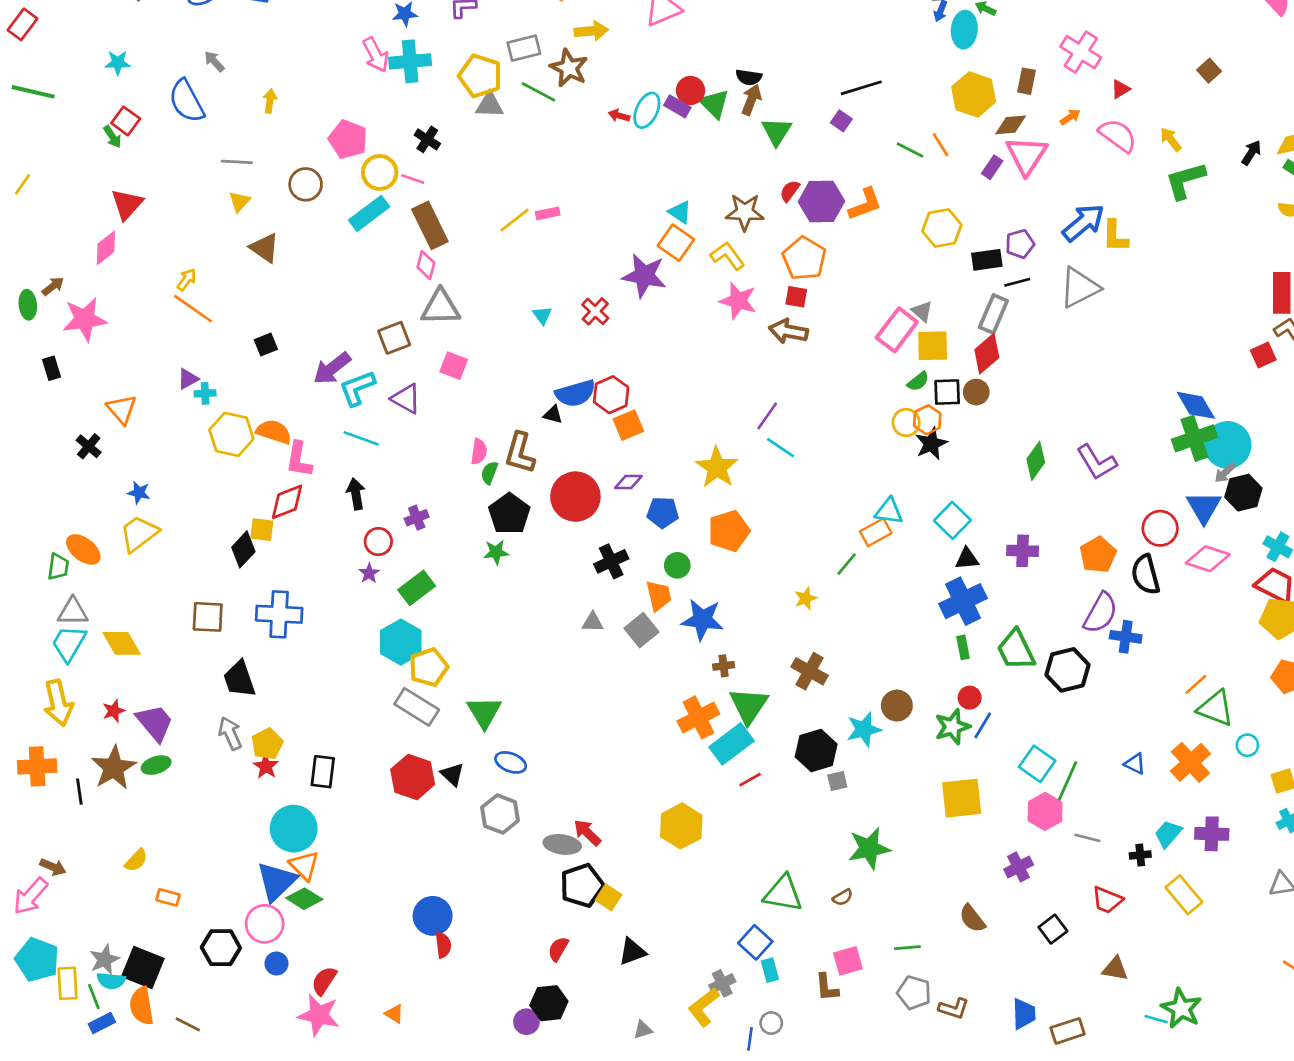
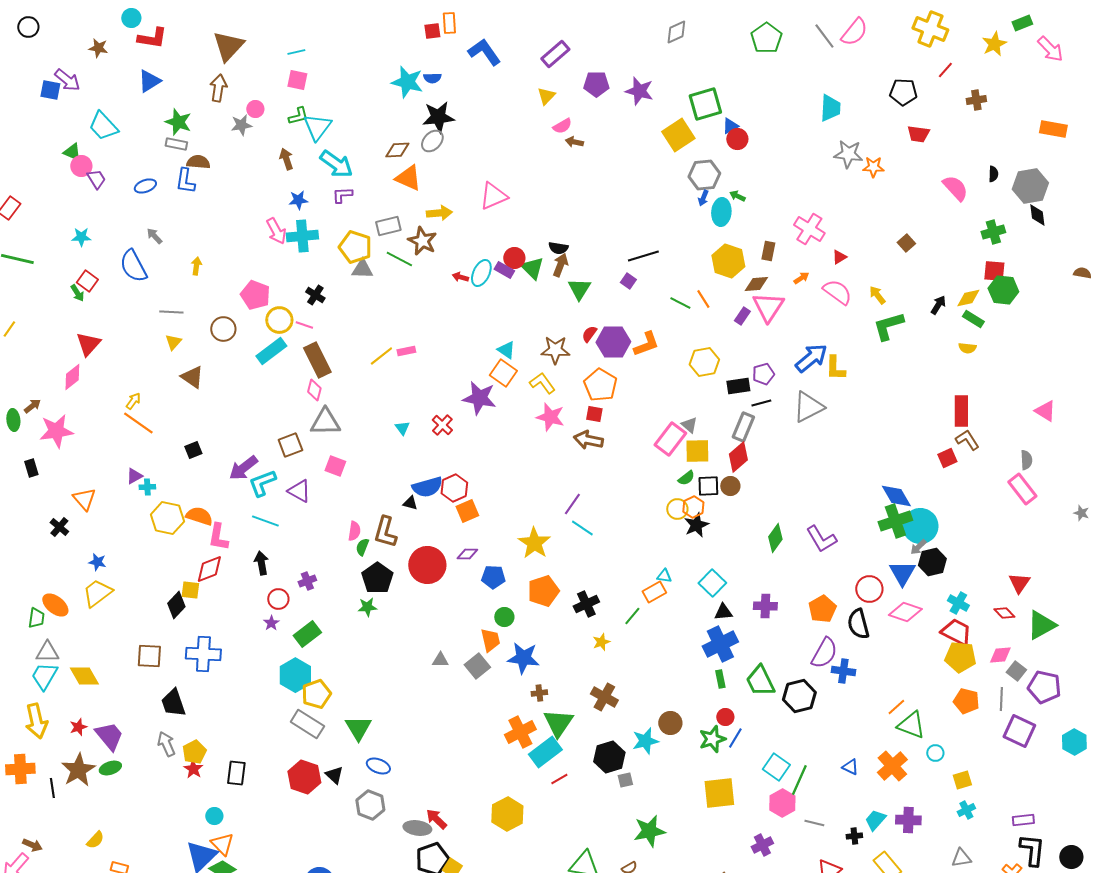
cyan triangle: (889, 511) -> (664, 576), size x0.7
black cross: (611, 561) -> (586, 604), moved
cyan circle: (294, 829) -> (214, 816), size x0.5

